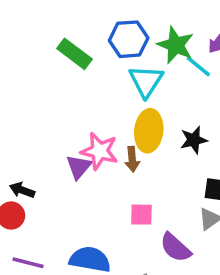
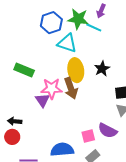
green rectangle: (75, 54) -> (24, 70), moved
cyan triangle: (146, 81) -> (67, 43), turned -30
brown arrow: (132, 159) -> (71, 88), size x1.5
pink square: (141, 215) -> (88, 136), moved

